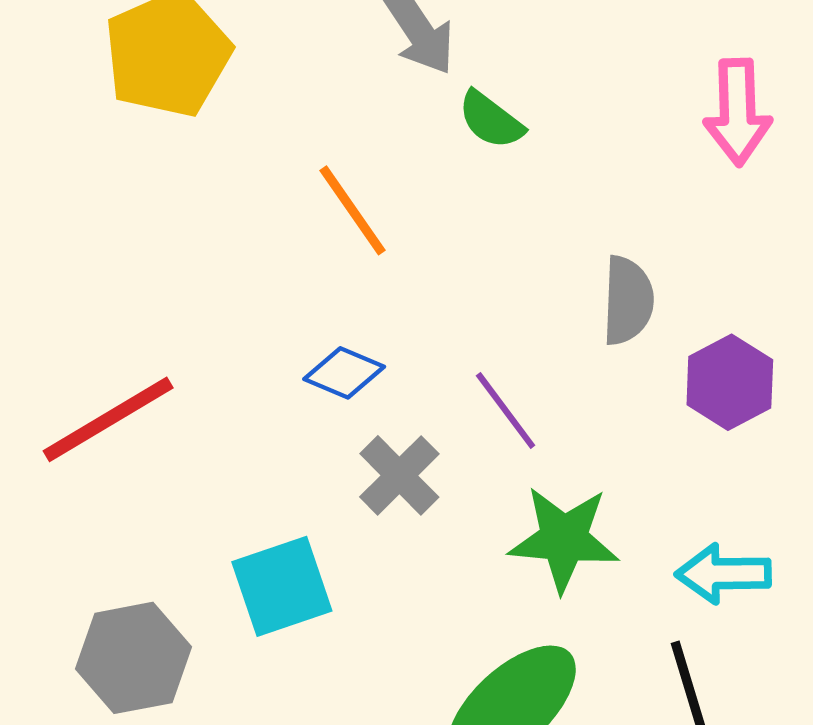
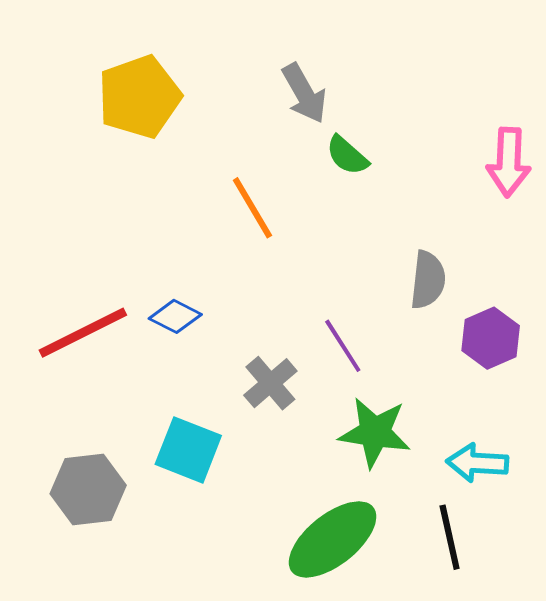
blue diamond: (344, 373) -> (175, 316), moved
cyan square: (282, 586) -> (188, 450), turned 36

